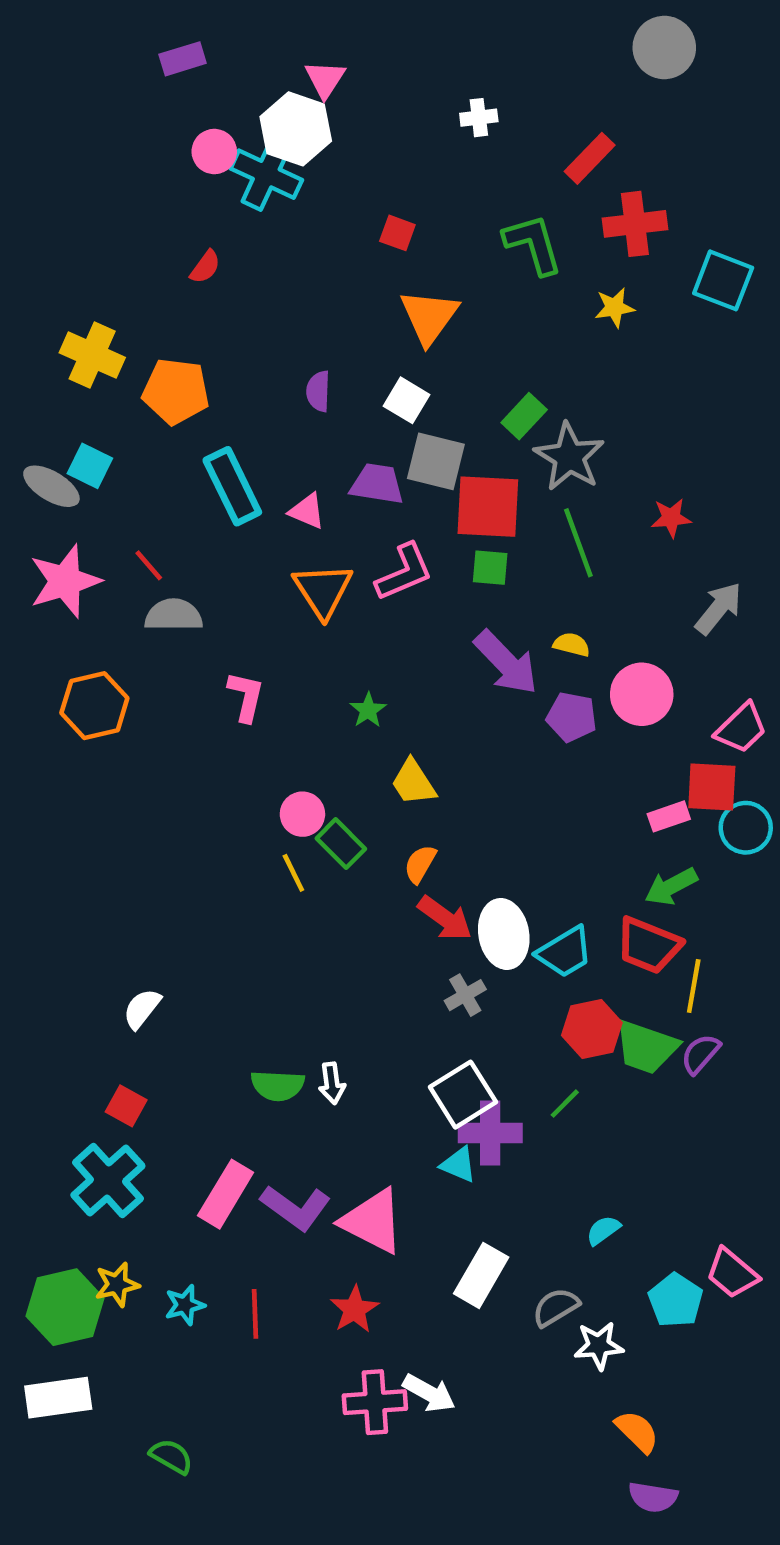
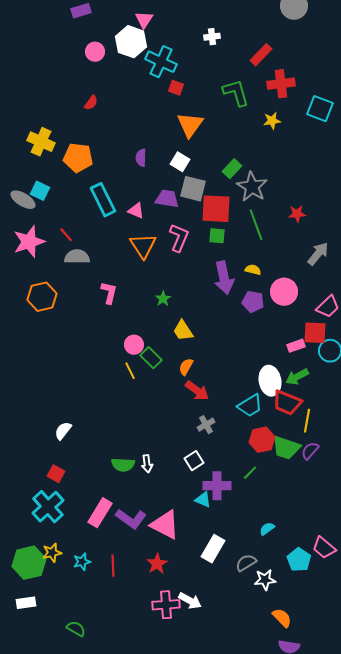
cyan cross: (266, 174) -> (161, 62), moved
pink L-shape: (404, 572) -> (179, 238), turned -44
purple arrow: (506, 663) -> (224, 278), turned 32
white ellipse: (504, 934) -> (270, 381), moved
white square: (463, 1095) -> (194, 461), moved, size x0.7
white rectangle: (58, 1398) -> (26, 603), size x0.7

